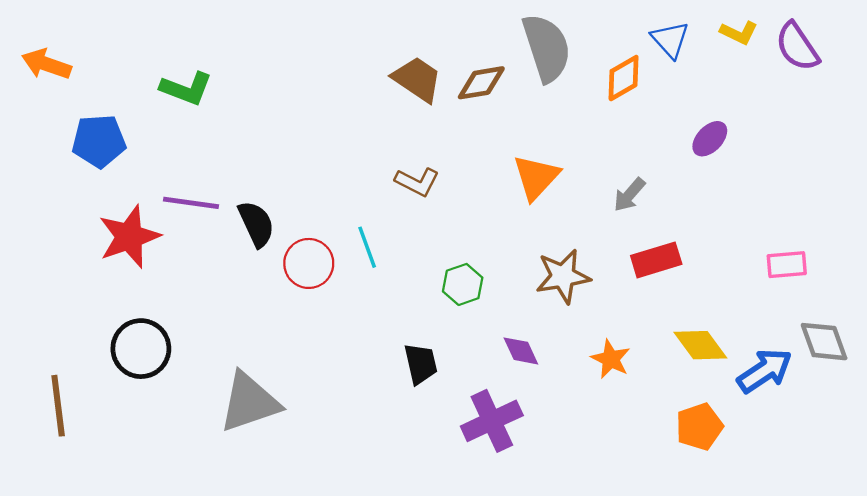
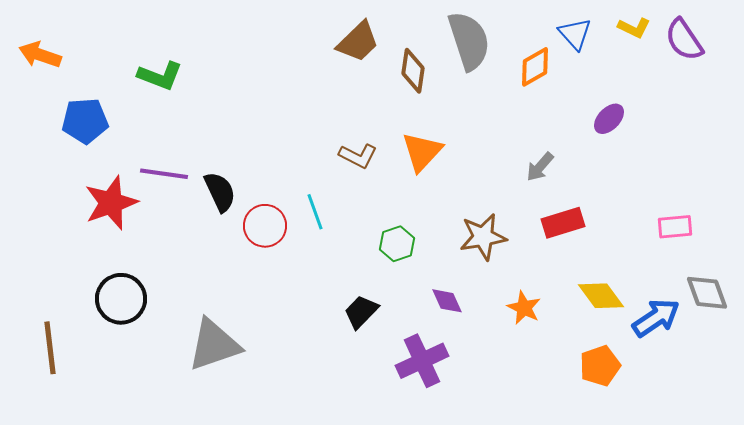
brown trapezoid: (417, 79) -> (358, 42), moved, turned 102
brown diamond: (481, 83) -> (413, 71), turned -72
orange triangle: (536, 177) -> (422, 152), moved
black trapezoid: (421, 364) -> (361, 312), turned -123

